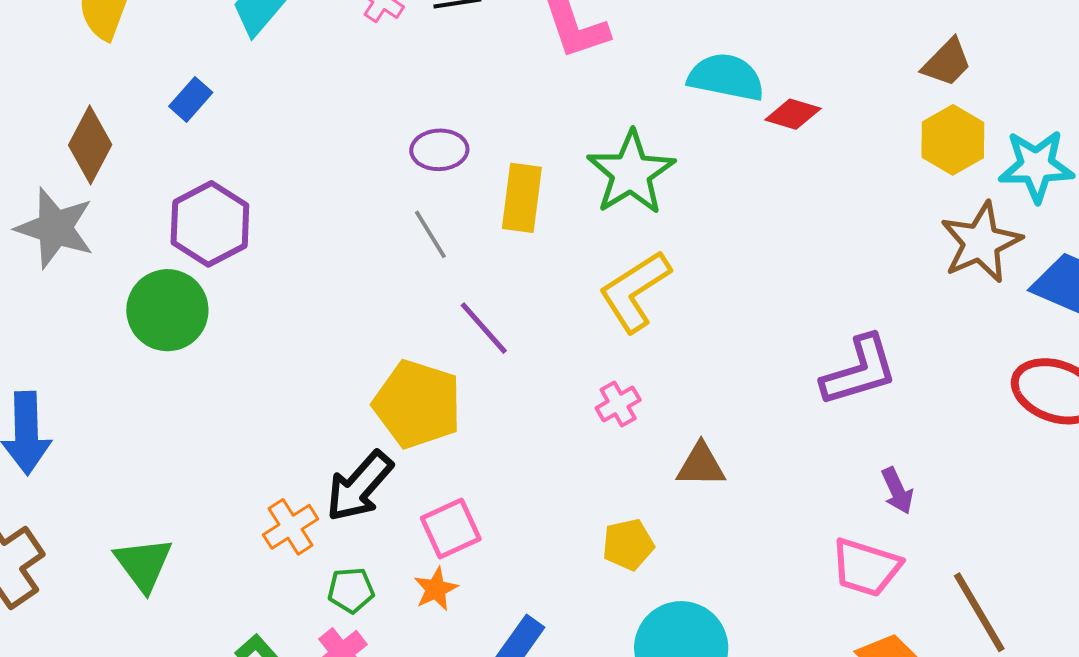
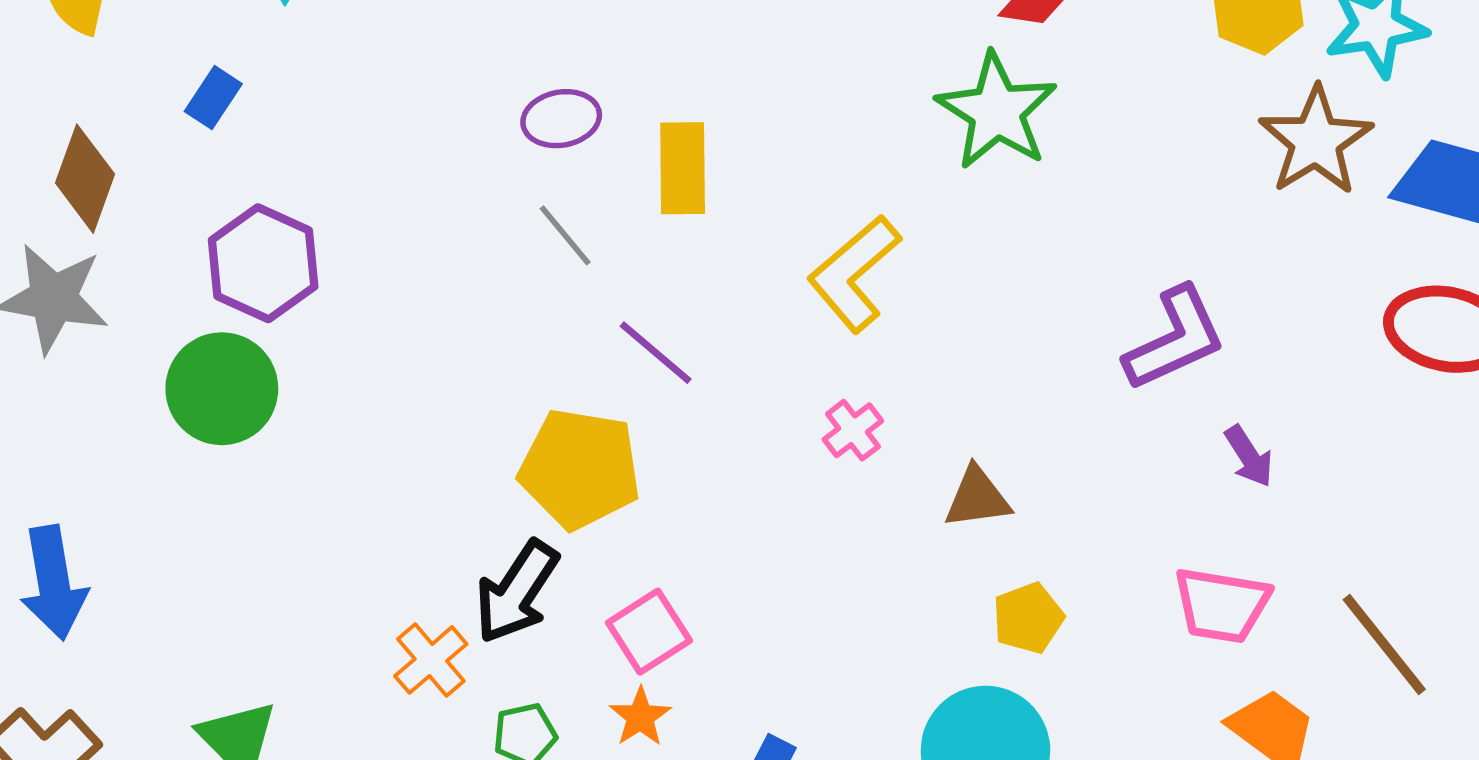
green star: (631, 173) -> (997, 111), moved
purple arrow: (897, 491) -> (1249, 456), moved
yellow pentagon: (628, 544) -> (1028, 618), moved

